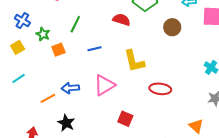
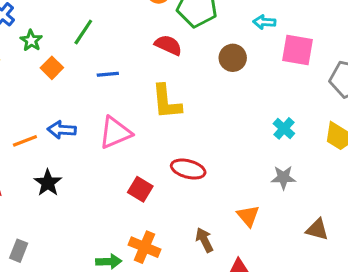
red semicircle: (121, 20) -> (168, 45), moved
orange square: (58, 50) -> (52, 68), turned -32
red ellipse: (160, 89) -> (188, 169), moved

